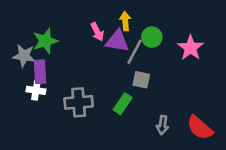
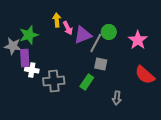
yellow arrow: (125, 21) -> (57, 20), moved
purple triangle: (117, 41) -> (83, 35), turned -30
white cross: (36, 90) -> (32, 70), moved
red semicircle: (200, 128) -> (145, 75), moved

